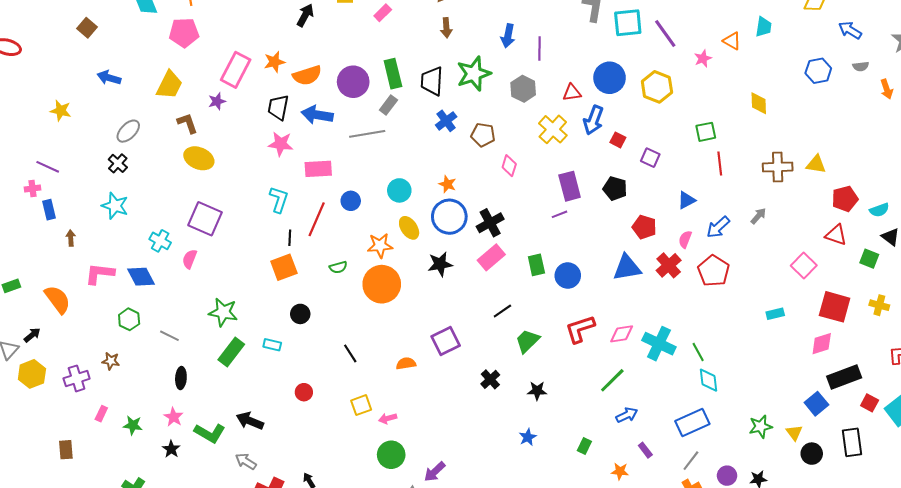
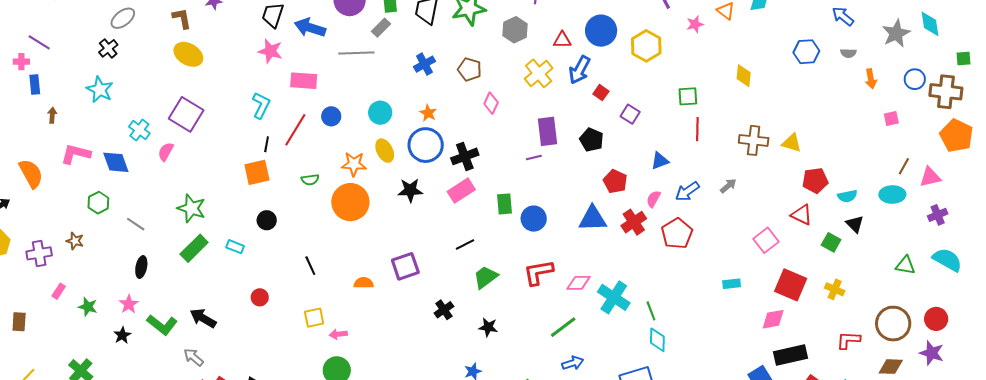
blue cross: (446, 121) -> (424, 64), moved

